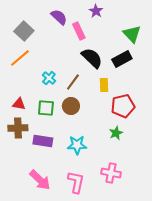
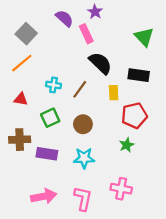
purple star: (96, 11) -> (95, 12), moved
black rectangle: (122, 59) -> (139, 75), moved, turned 36
cyan cross: (49, 78) -> (53, 85), turned -32
red triangle: (19, 104) -> (21, 99), moved
brown circle: (71, 106) -> (83, 124), moved
green square: (46, 108) -> (50, 118), turned -30
pink arrow: (40, 180) -> (44, 196), turned -55

